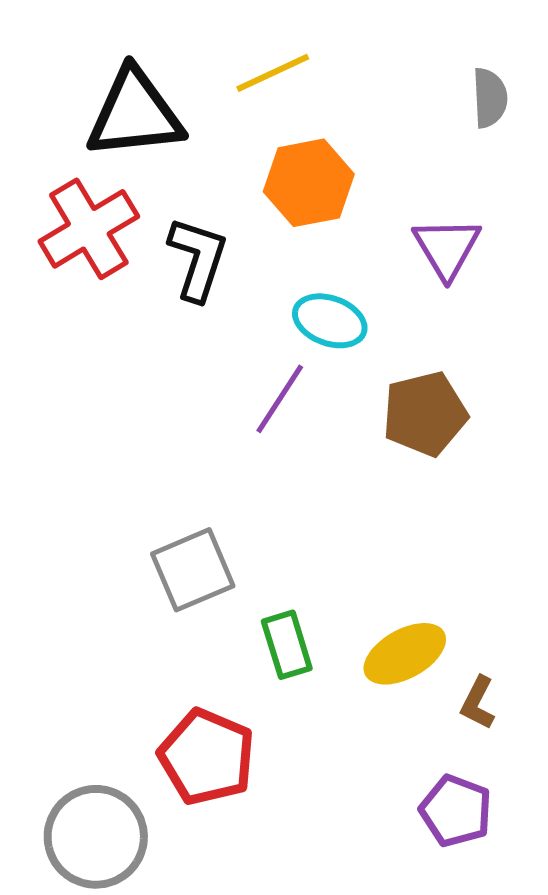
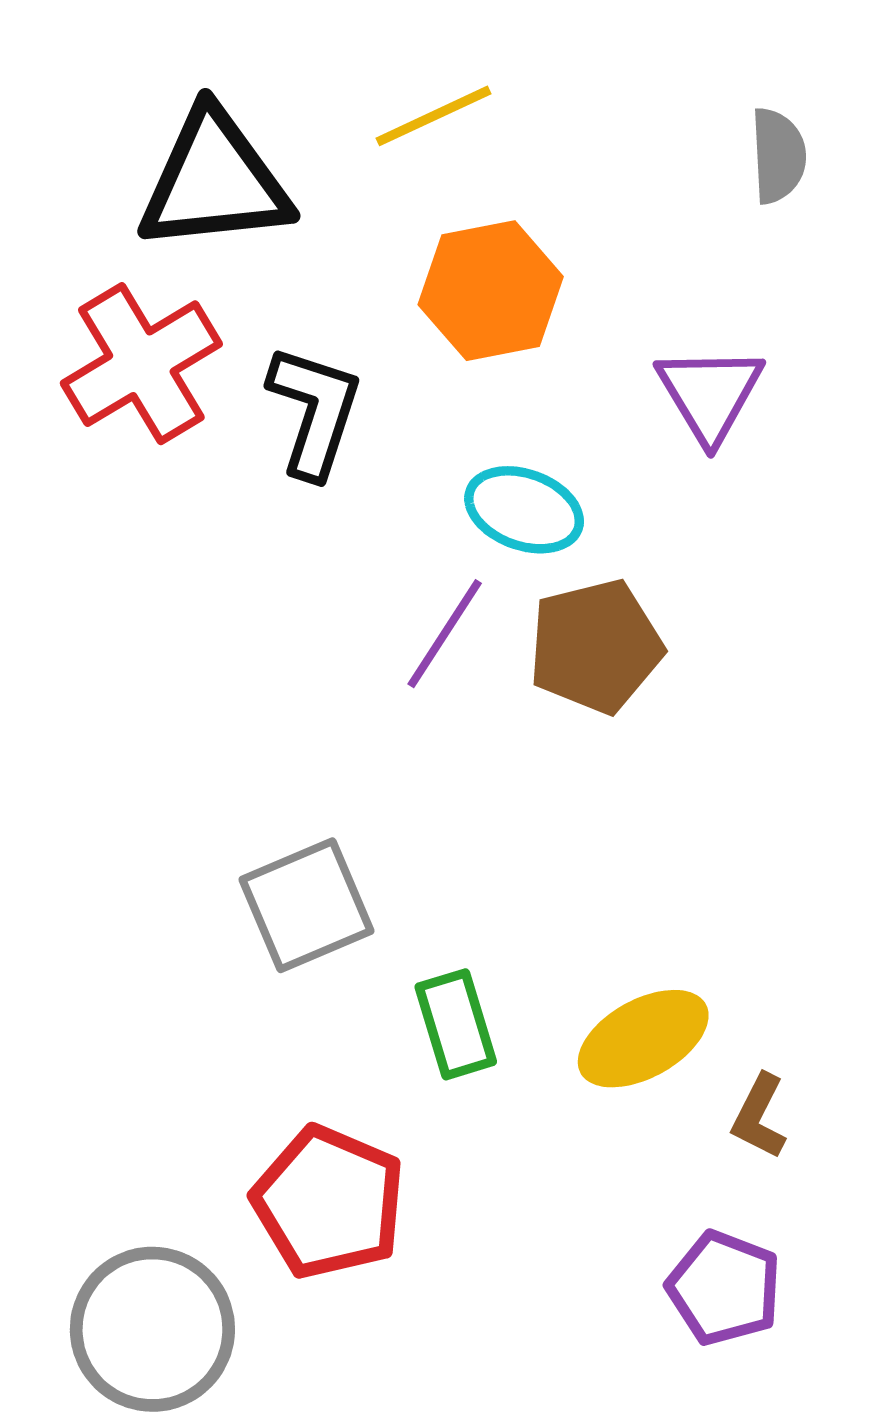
brown pentagon: (425, 414) -> (596, 646), moved

